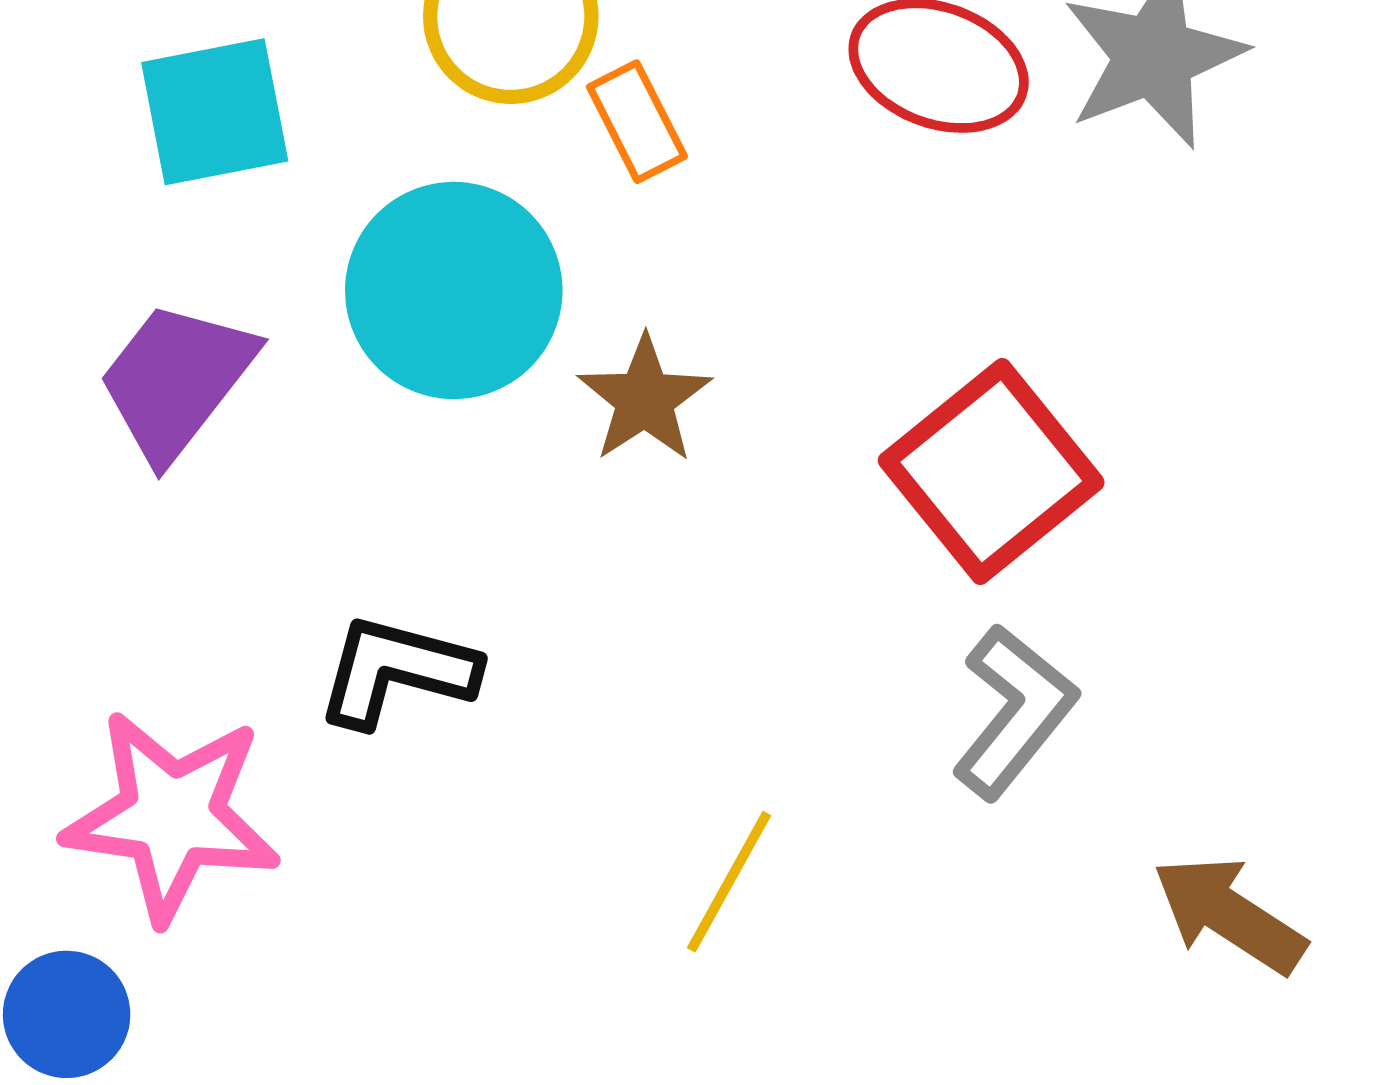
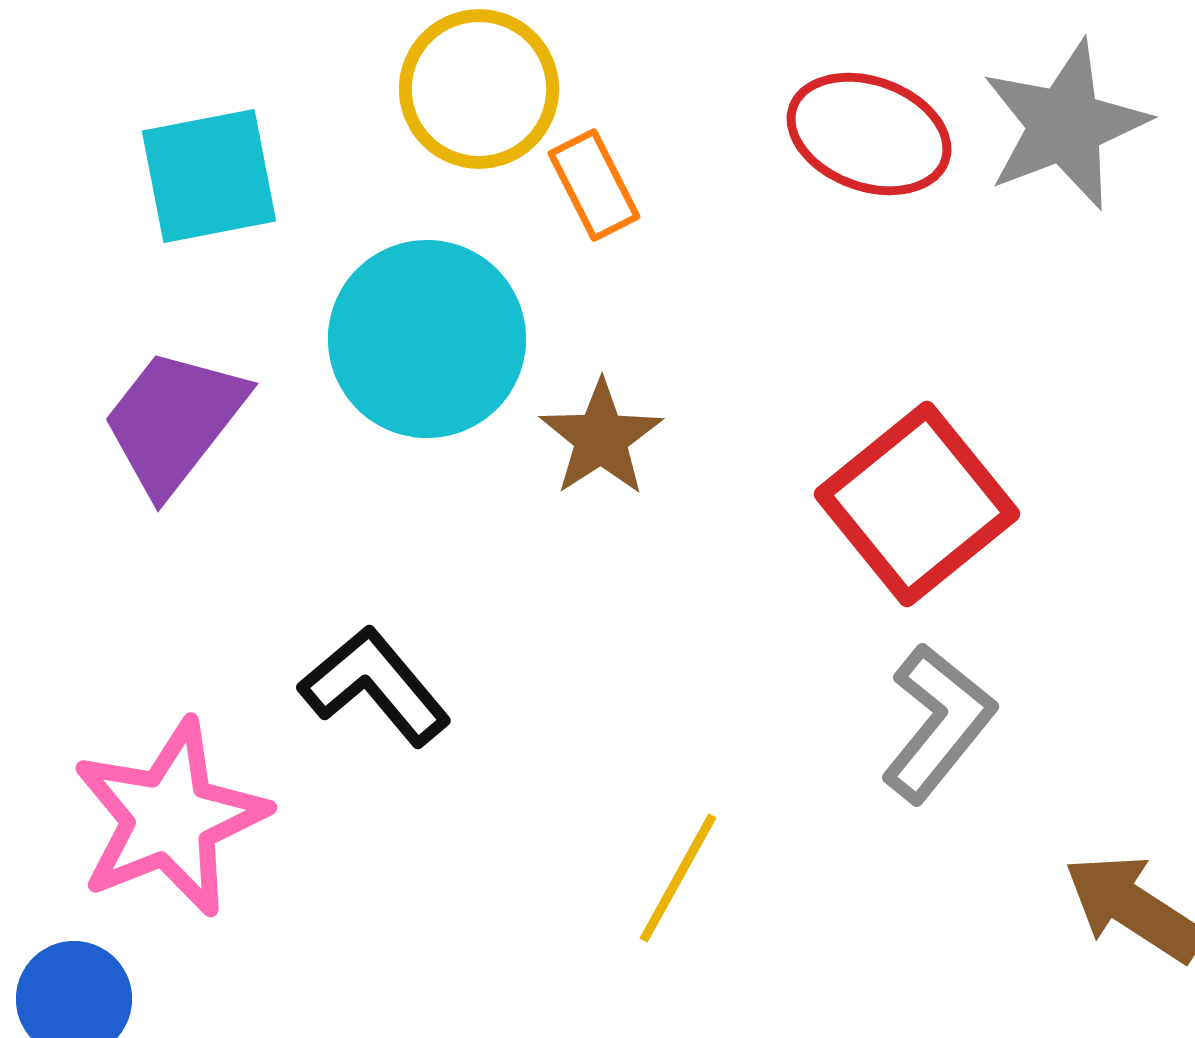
black L-shape: (397, 671) -> (375, 686), turned 35
pink star: (172, 816) -> (170, 818), turned -30

